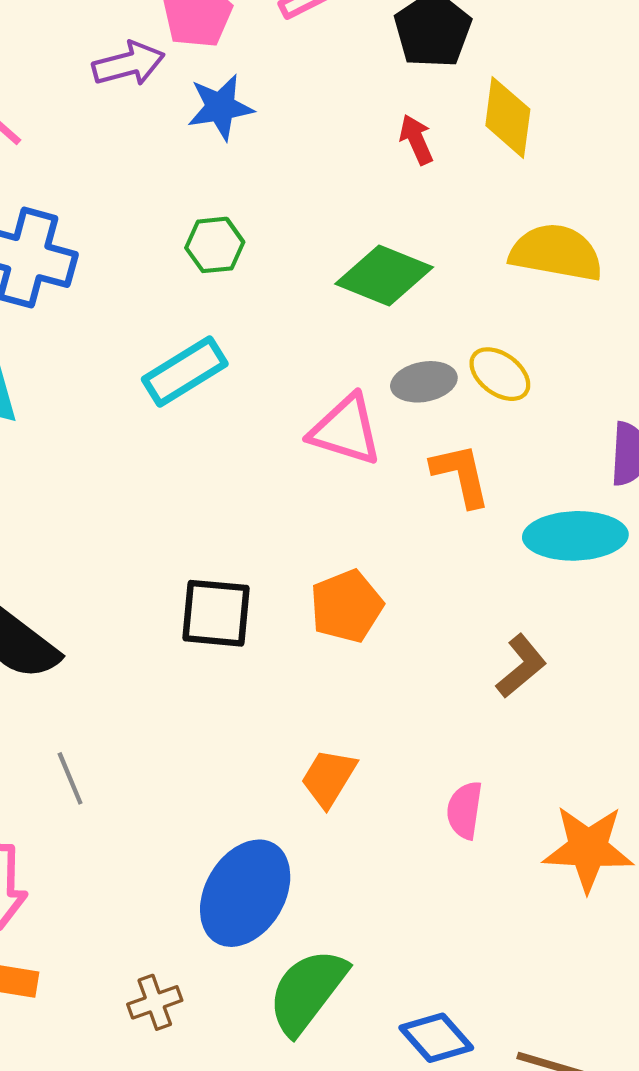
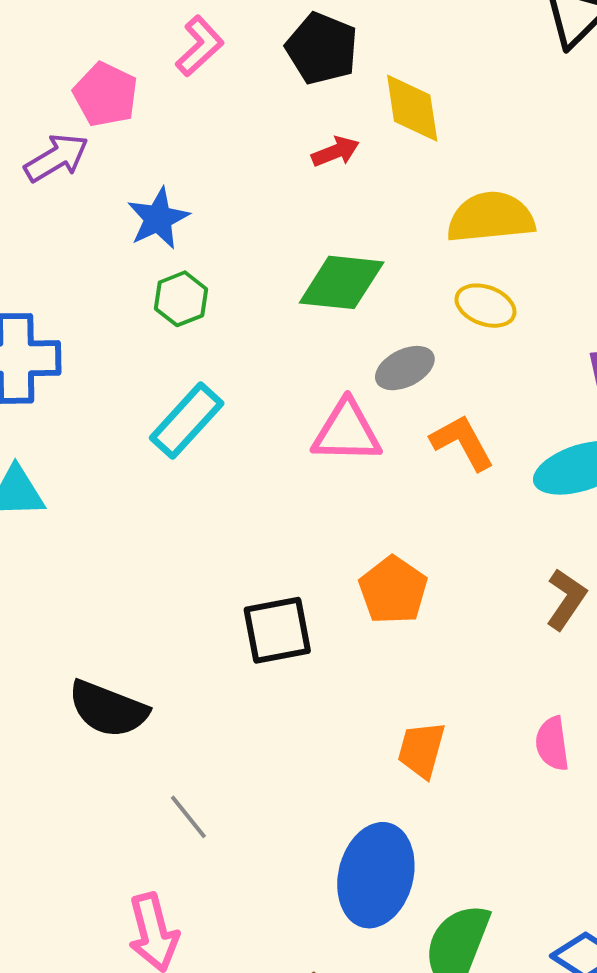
blue star: (220, 107) -> (158, 218), moved
red arrow: (416, 140) -> (335, 152), turned 108
yellow ellipse: (500, 374) -> (485, 306), moved

